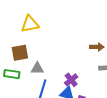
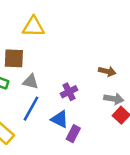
purple cross: (71, 80) -> (69, 92), moved

